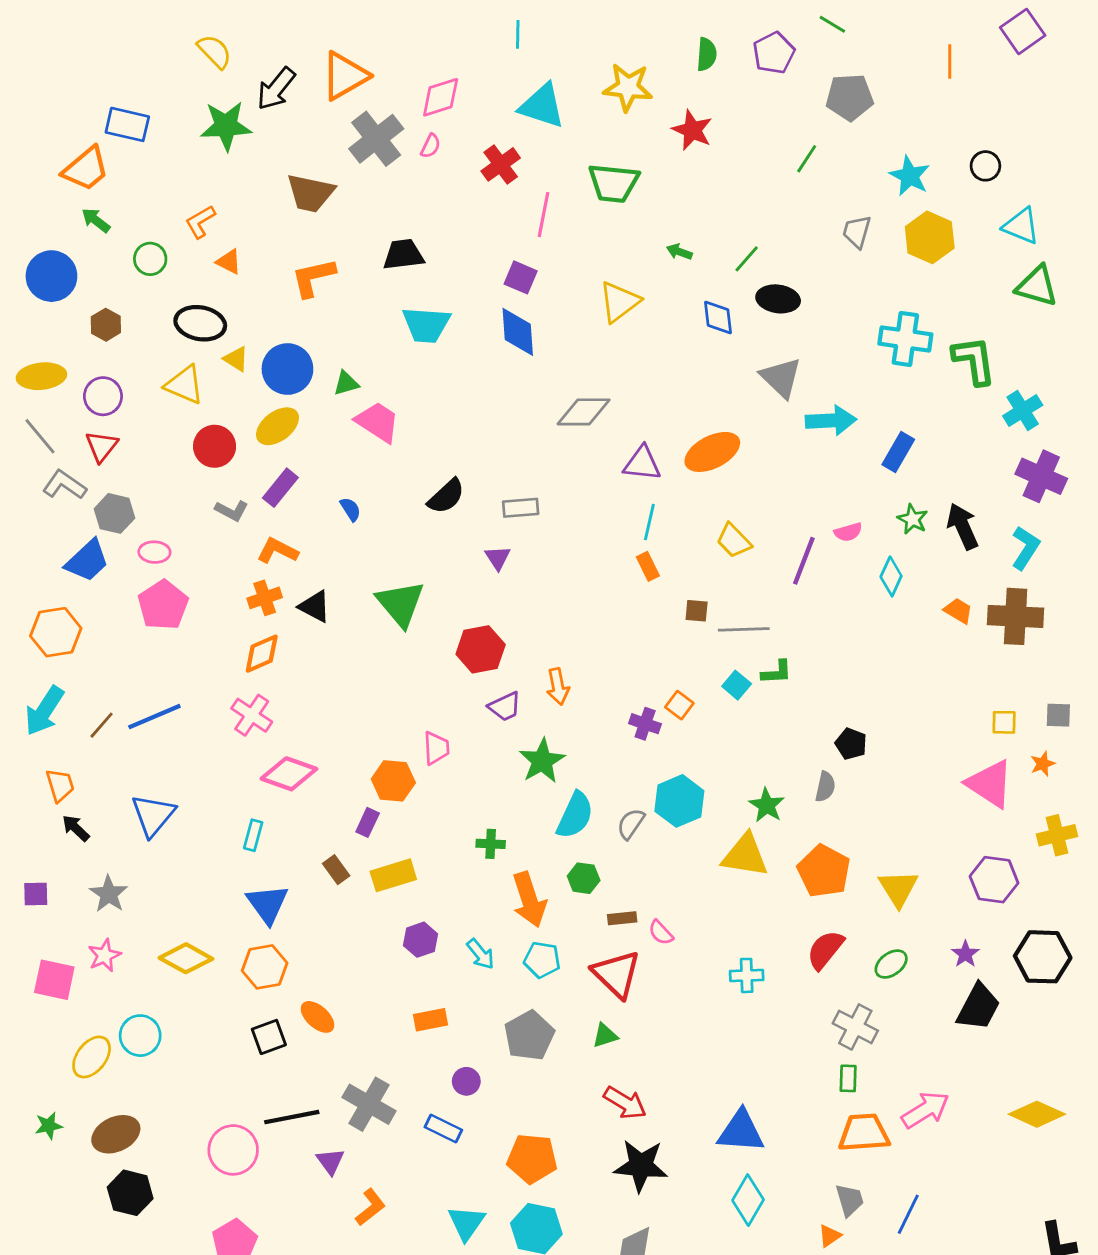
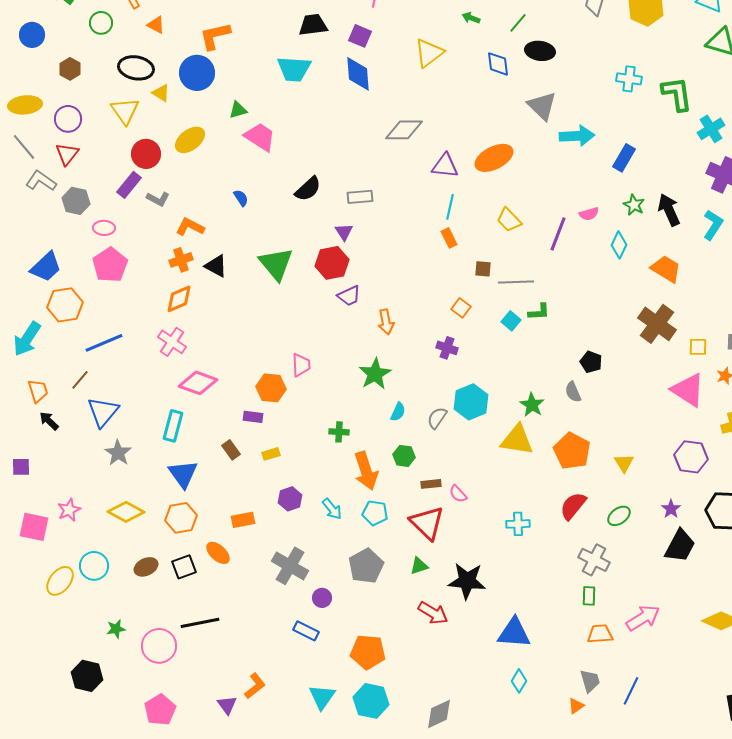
black trapezoid: (403, 255) -> (313, 25), moved
blue circle: (51, 276) -> (32, 35), size x0.7
cyan cross: (905, 339) -> (629, 79), size x0.7
blue circle: (287, 369) -> (197, 73), moved
yellow triangle: (185, 385) -> (125, 111), turned 32
purple rectangle: (280, 488) -> (129, 185), moved
blue trapezoid: (87, 561) -> (46, 267), moved
orange trapezoid: (958, 611) -> (666, 269), size x1.5
brown cross: (1016, 616) -> (657, 324), moved, turned 33
orange hexagon: (56, 632) -> (65, 305), moved
red hexagon: (481, 649) -> (332, 263), moved
orange square: (679, 705) -> (461, 308), moved
purple trapezoid: (505, 707) -> (349, 296), moved
brown line: (102, 725) -> (80, 380), moved
gray semicircle: (825, 787) -> (573, 392), turned 145
cyan semicircle: (575, 815) -> (398, 412), size x0.6
purple rectangle: (368, 822) -> (253, 417), turned 72
cyan rectangle: (253, 835) -> (173, 426), size x1.4
yellow rectangle: (393, 875) -> (271, 454), size x0.6
yellow triangle: (898, 888) -> (624, 463), size x0.7
gray star: (109, 894) -> (118, 453), moved
orange rectangle: (431, 1020) -> (243, 520), moved
gray cross: (369, 1104) -> (290, 566), moved
green star: (49, 1126) -> (116, 629), moved
orange trapezoid: (864, 1133) -> (600, 634), size x0.7
brown ellipse: (116, 1134) -> (146, 567), moved, size x0.7
purple triangle: (330, 1161) -> (227, 705), moved
black star: (641, 1166) -> (467, 581), moved
cyan diamond: (748, 1200) -> (519, 681), size x0.7

